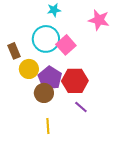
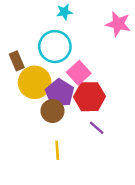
pink square: (66, 45) -> (79, 73), moved
yellow circle: (29, 69) -> (35, 82), size x1.4

